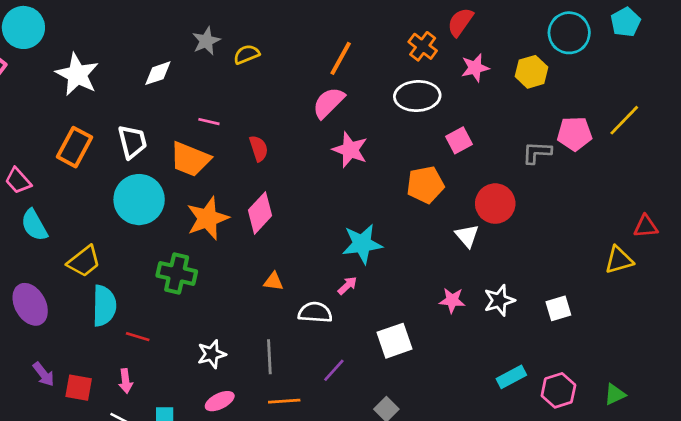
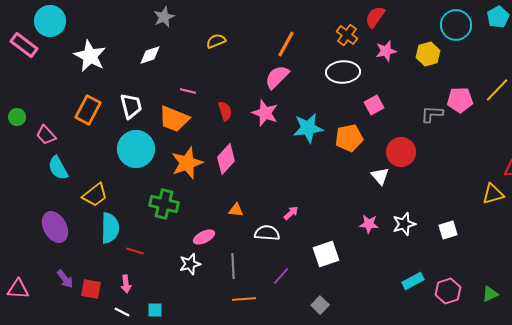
gray star: (206, 41) -> (164, 17), moved
pink star: (350, 150) -> (265, 113), moved
cyan star: (362, 244) -> (308, 128), moved
pink ellipse: (220, 401) -> (204, 237), moved

